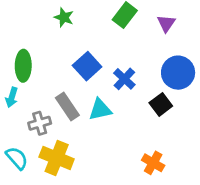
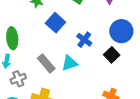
blue square: (87, 66) -> (55, 23), moved
gray cross: (40, 123) -> (18, 79), moved

